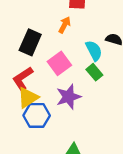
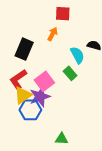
pink square: (59, 63) -> (44, 81), moved
green rectangle: (94, 72) -> (70, 73), moved
purple star: (69, 97) -> (40, 97), moved

